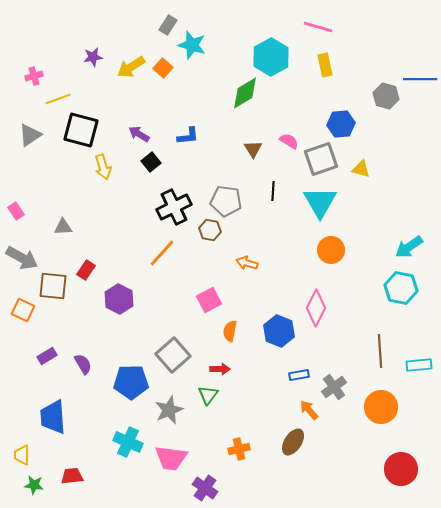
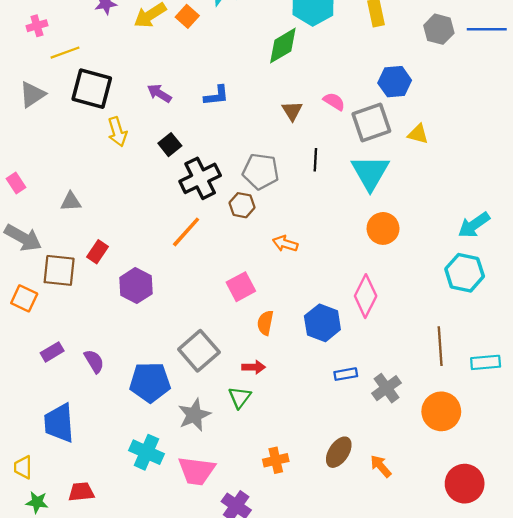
gray hexagon: (386, 96) -> (439, 29), moved
black square: (151, 162) -> (170, 145), moved
orange arrow: (309, 410) -> (381, 466), moved

